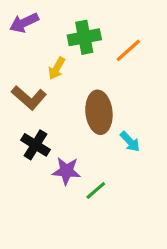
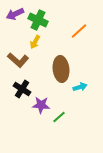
green cross: (84, 37) -> (38, 20), moved, turned 36
cyan arrow: (130, 142) -> (80, 87), turned -64

